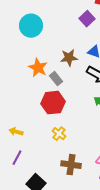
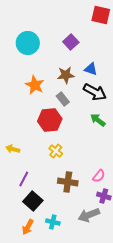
purple square: (87, 19) -> (71, 42), moved
gray rectangle: (56, 79) -> (63, 99), moved
purple line: (17, 158) -> (24, 179), moved

